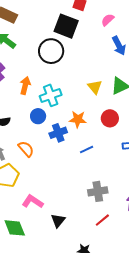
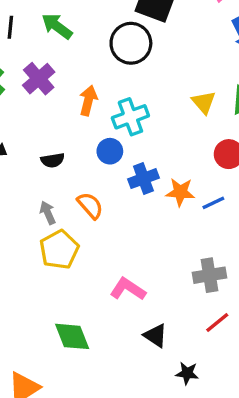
orange star: (78, 119) -> (180, 192), moved
blue line: (87, 149) -> (213, 203), moved
pink L-shape: (33, 202) -> (128, 289), moved
black triangle: (58, 221) -> (156, 336), moved, turned -35

